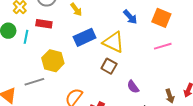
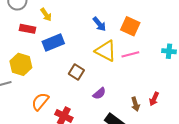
red rectangle: (44, 24) -> (27, 29), moved
yellow triangle: (114, 42) -> (106, 51), moved
purple semicircle: (133, 87) -> (99, 93), turned -96

